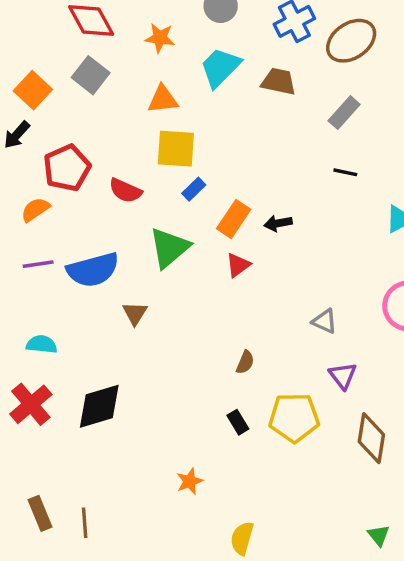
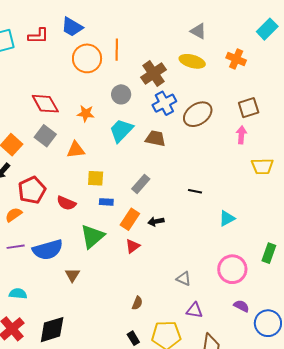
orange triangle: (163, 99) -> (76, 150), moved
gray rectangle: (344, 113) -> (141, 184), moved
yellow square: (176, 149) -> (96, 178), size x0.7
blue rectangle: (194, 189) -> (106, 202), turned 48
purple triangle: (343, 376) -> (195, 310), turned -42

